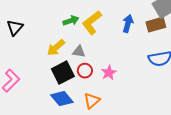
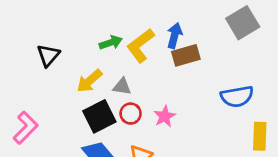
blue arrow: (128, 24) -> (175, 35), moved
brown rectangle: (156, 25) -> (186, 55), moved
black triangle: (15, 28) -> (48, 55), moved

